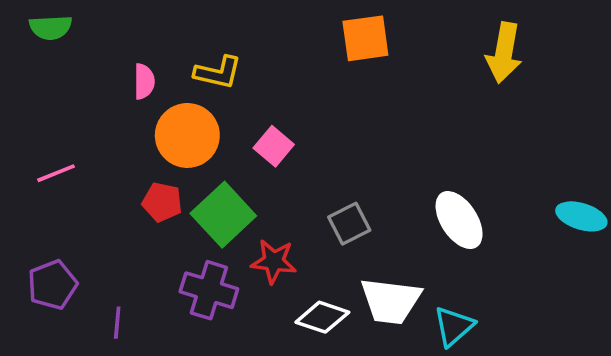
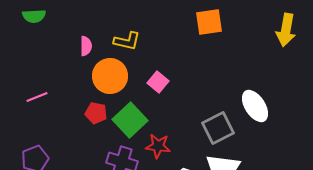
white ellipse: (459, 220) -> (255, 106), moved
gray square: (349, 224) -> (218, 128), moved, size x1.4

